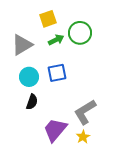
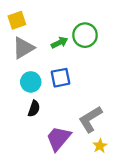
yellow square: (48, 19) -> (17, 20), moved
yellow star: (83, 137) -> (100, 146), moved

